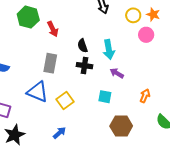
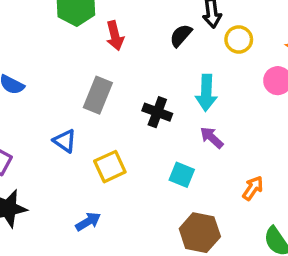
yellow circle: (133, 15) -> (239, 39), moved
black semicircle: (83, 46) -> (181, 36), moved, turned 48
blue triangle: (38, 92) -> (65, 141), size x0.6

